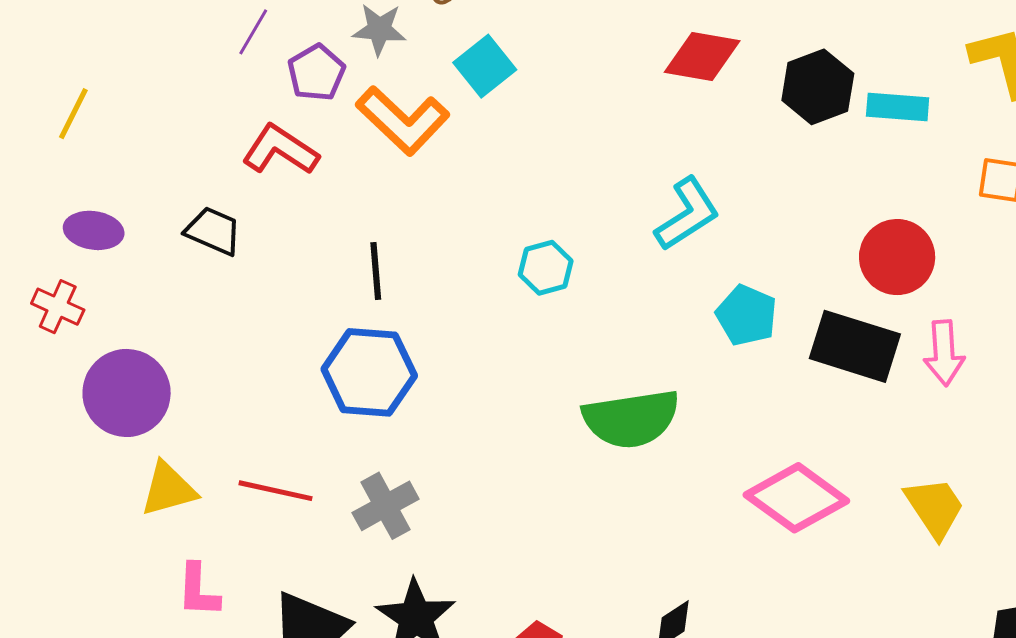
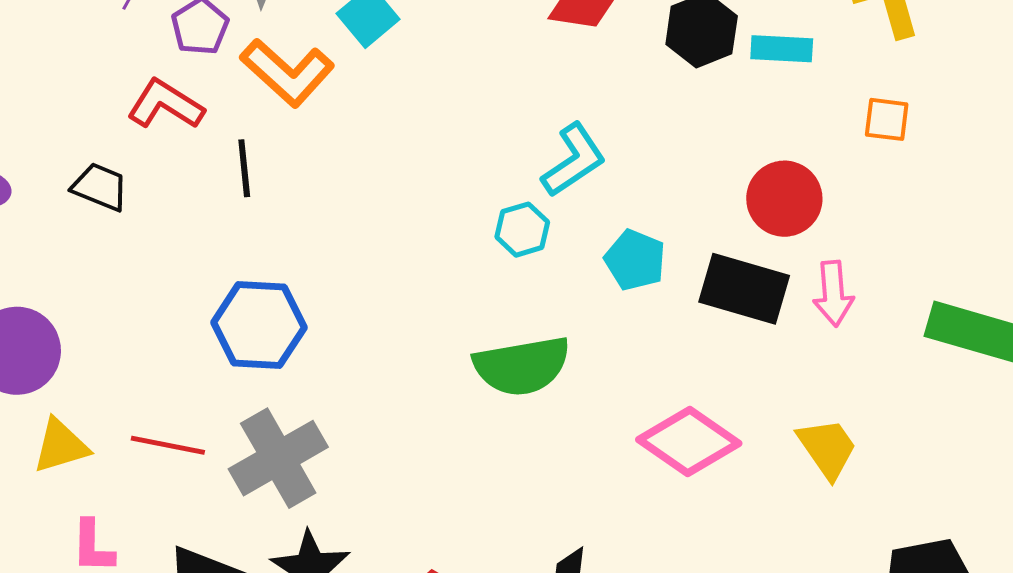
cyan hexagon: (546, 268) -> (522, 230), moved
black line: (376, 271) -> (244, 168), moved
gray cross: (386, 506) -> (278, 458), size x1.5

